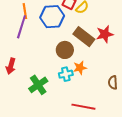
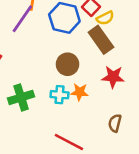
red star: (105, 34) -> (113, 77), moved
brown rectangle: (84, 37) -> (101, 40), moved

